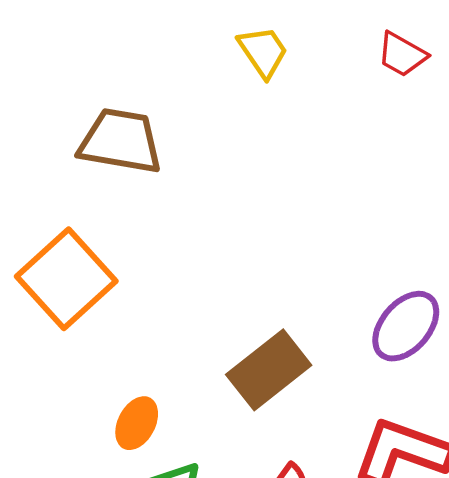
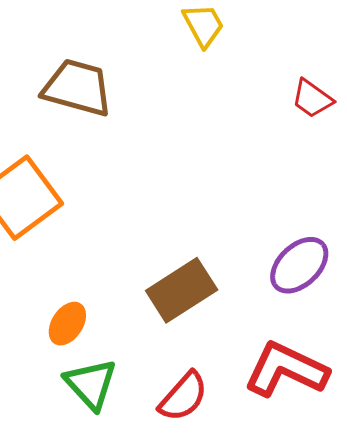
red trapezoid: (402, 54) -> (312, 99), moved

